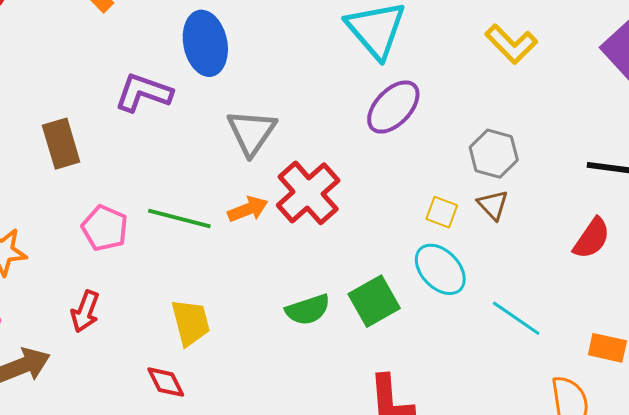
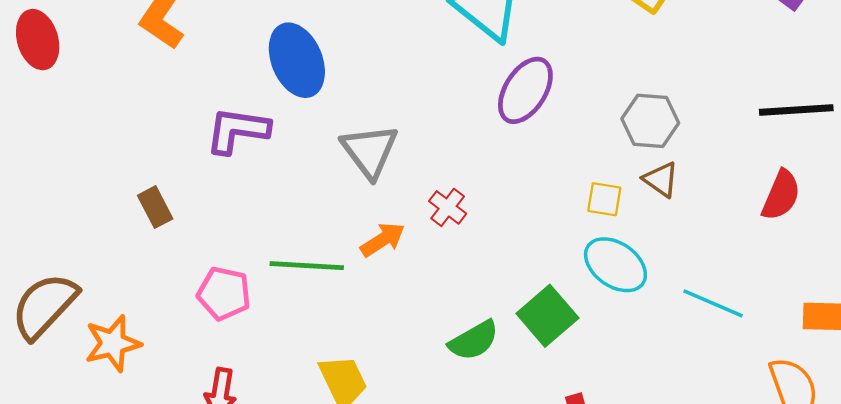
brown rectangle: (61, 144) -> (155, 207), size x0.7
red cross: (308, 193) -> (448, 207), size x0.5

